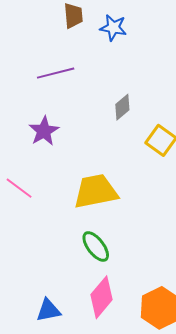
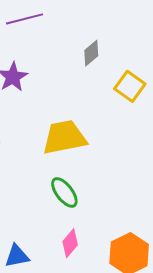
pink diamond: (102, 297) -> (70, 243), size x0.7

